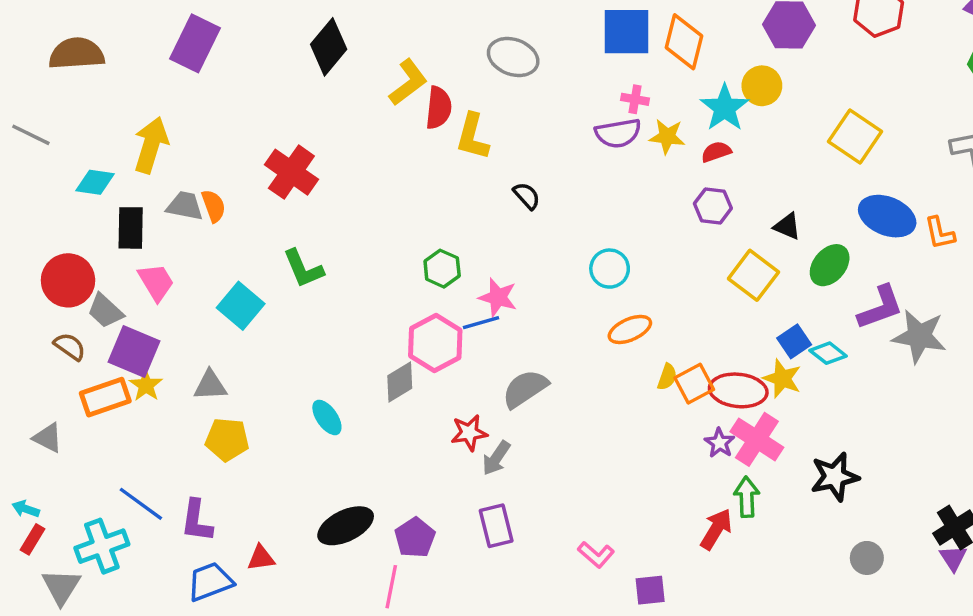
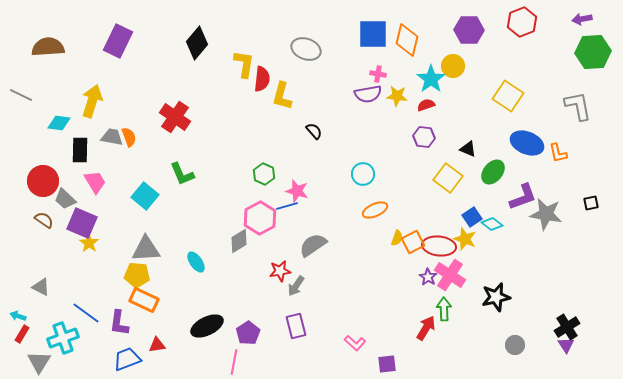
yellow L-shape: (408, 82) -> (244, 64), turned -44
gray triangle: (210, 385) -> (146, 249), moved, size x1.4
orange rectangle: (105, 397) -> (144, 300), moved, turned 44
gray triangle: (48, 438) -> (41, 287), moved

